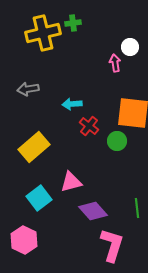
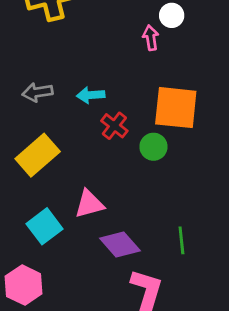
gray arrow: (28, 89) -> (38, 92), moved

